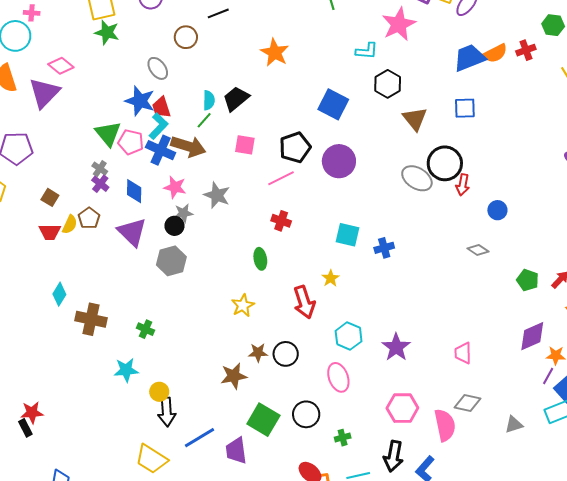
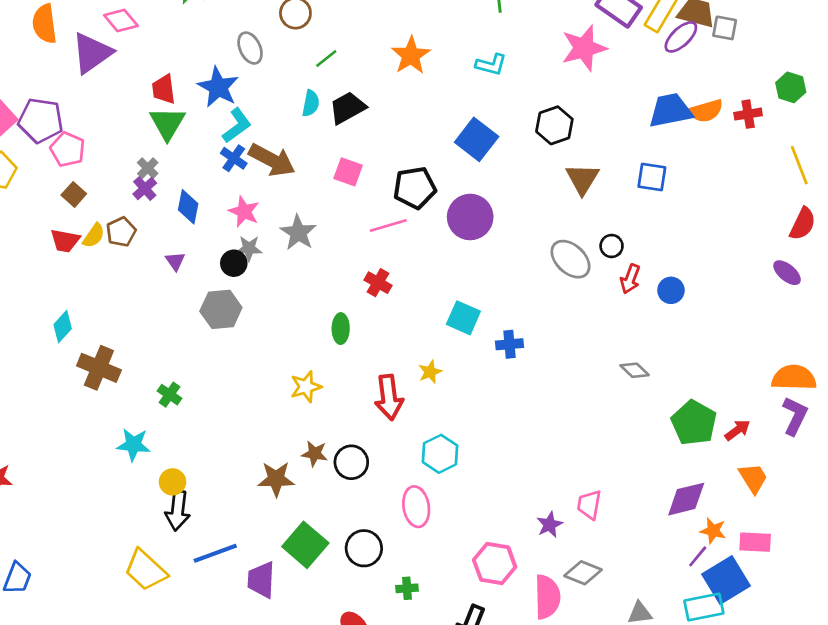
cyan L-shape: (367, 51) -> (491, 65), moved
red trapezoid: (161, 107) -> (164, 89), moved
green line: (204, 120) -> (326, 58), moved
pink pentagon: (131, 142) -> (68, 149), moved
blue cross: (161, 150) -> (234, 158), size x0.7
black circle: (445, 163) -> (612, 246), size x0.5
blue circle: (497, 210) -> (671, 290), moved
purple triangle: (132, 232) -> (175, 261), size x0.5
green pentagon: (528, 280) -> (694, 423), size x1.5
purple star: (396, 347) -> (550, 525), moved, size x0.7

